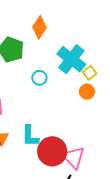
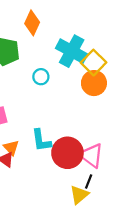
yellow square: (90, 73) -> (93, 63), size x1.6
orange circle: (87, 92) -> (94, 83), size x1.5

